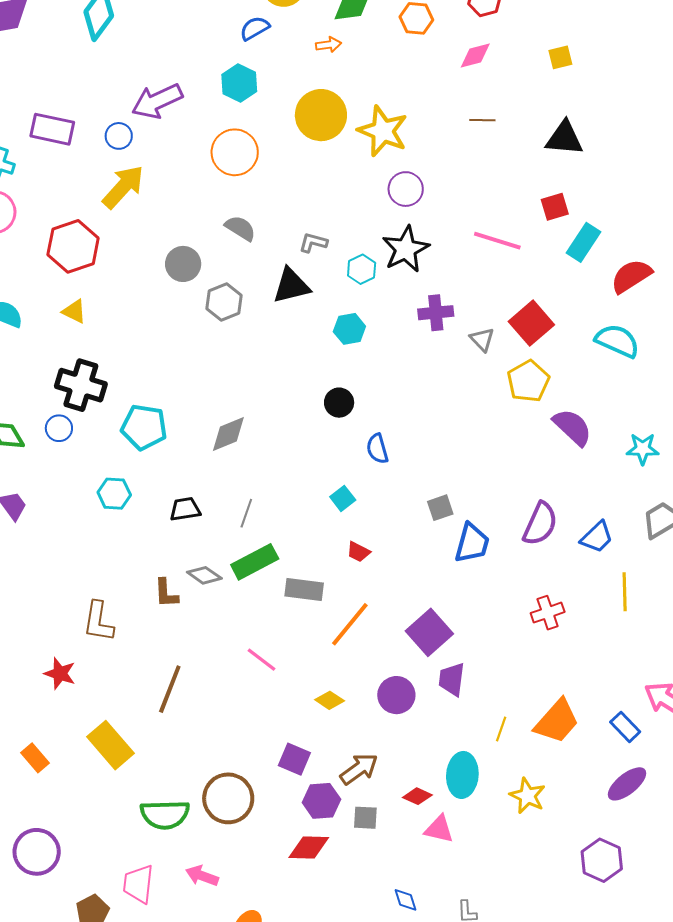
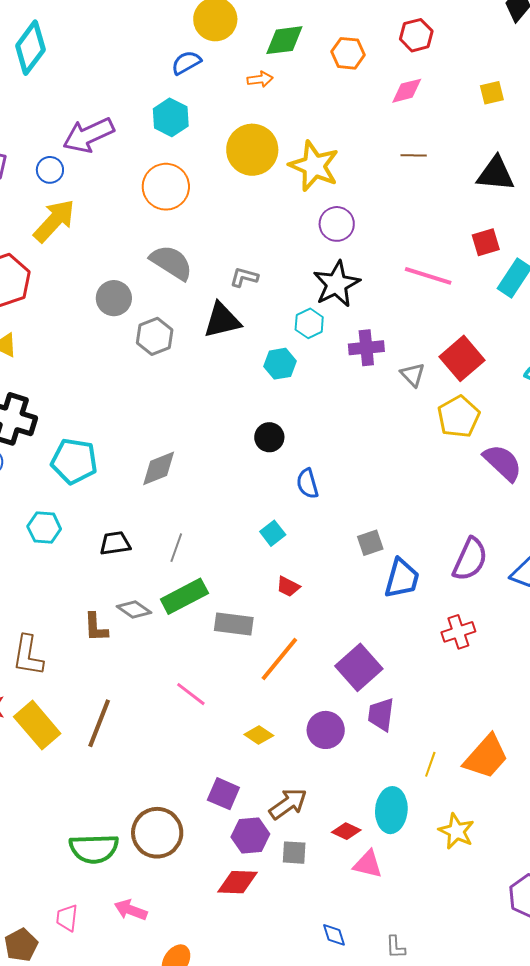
gray semicircle: (240, 228) -> (171, 263), size x1.4
cyan hexagon: (362, 269) -> (309, 323), moved
red cross: (548, 613) -> (458, 632), moved
yellow rectangle: (110, 745) -> (37, 725), moved
pink trapezoid: (138, 884) -> (67, 918), size x0.7

